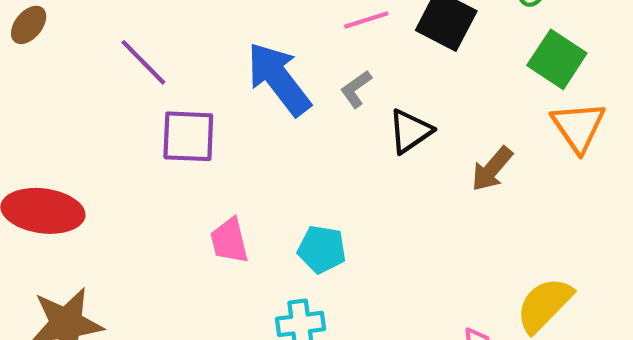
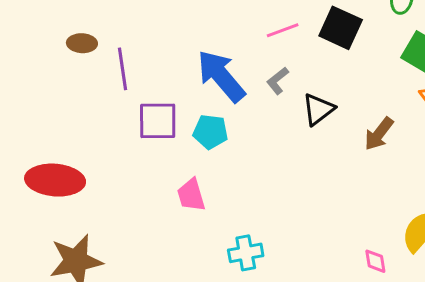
brown ellipse: (29, 25) -> (82, 43), moved, turned 56
purple line: (143, 62) -> (123, 69), turned 39
cyan pentagon: (322, 249) -> (210, 132), moved

